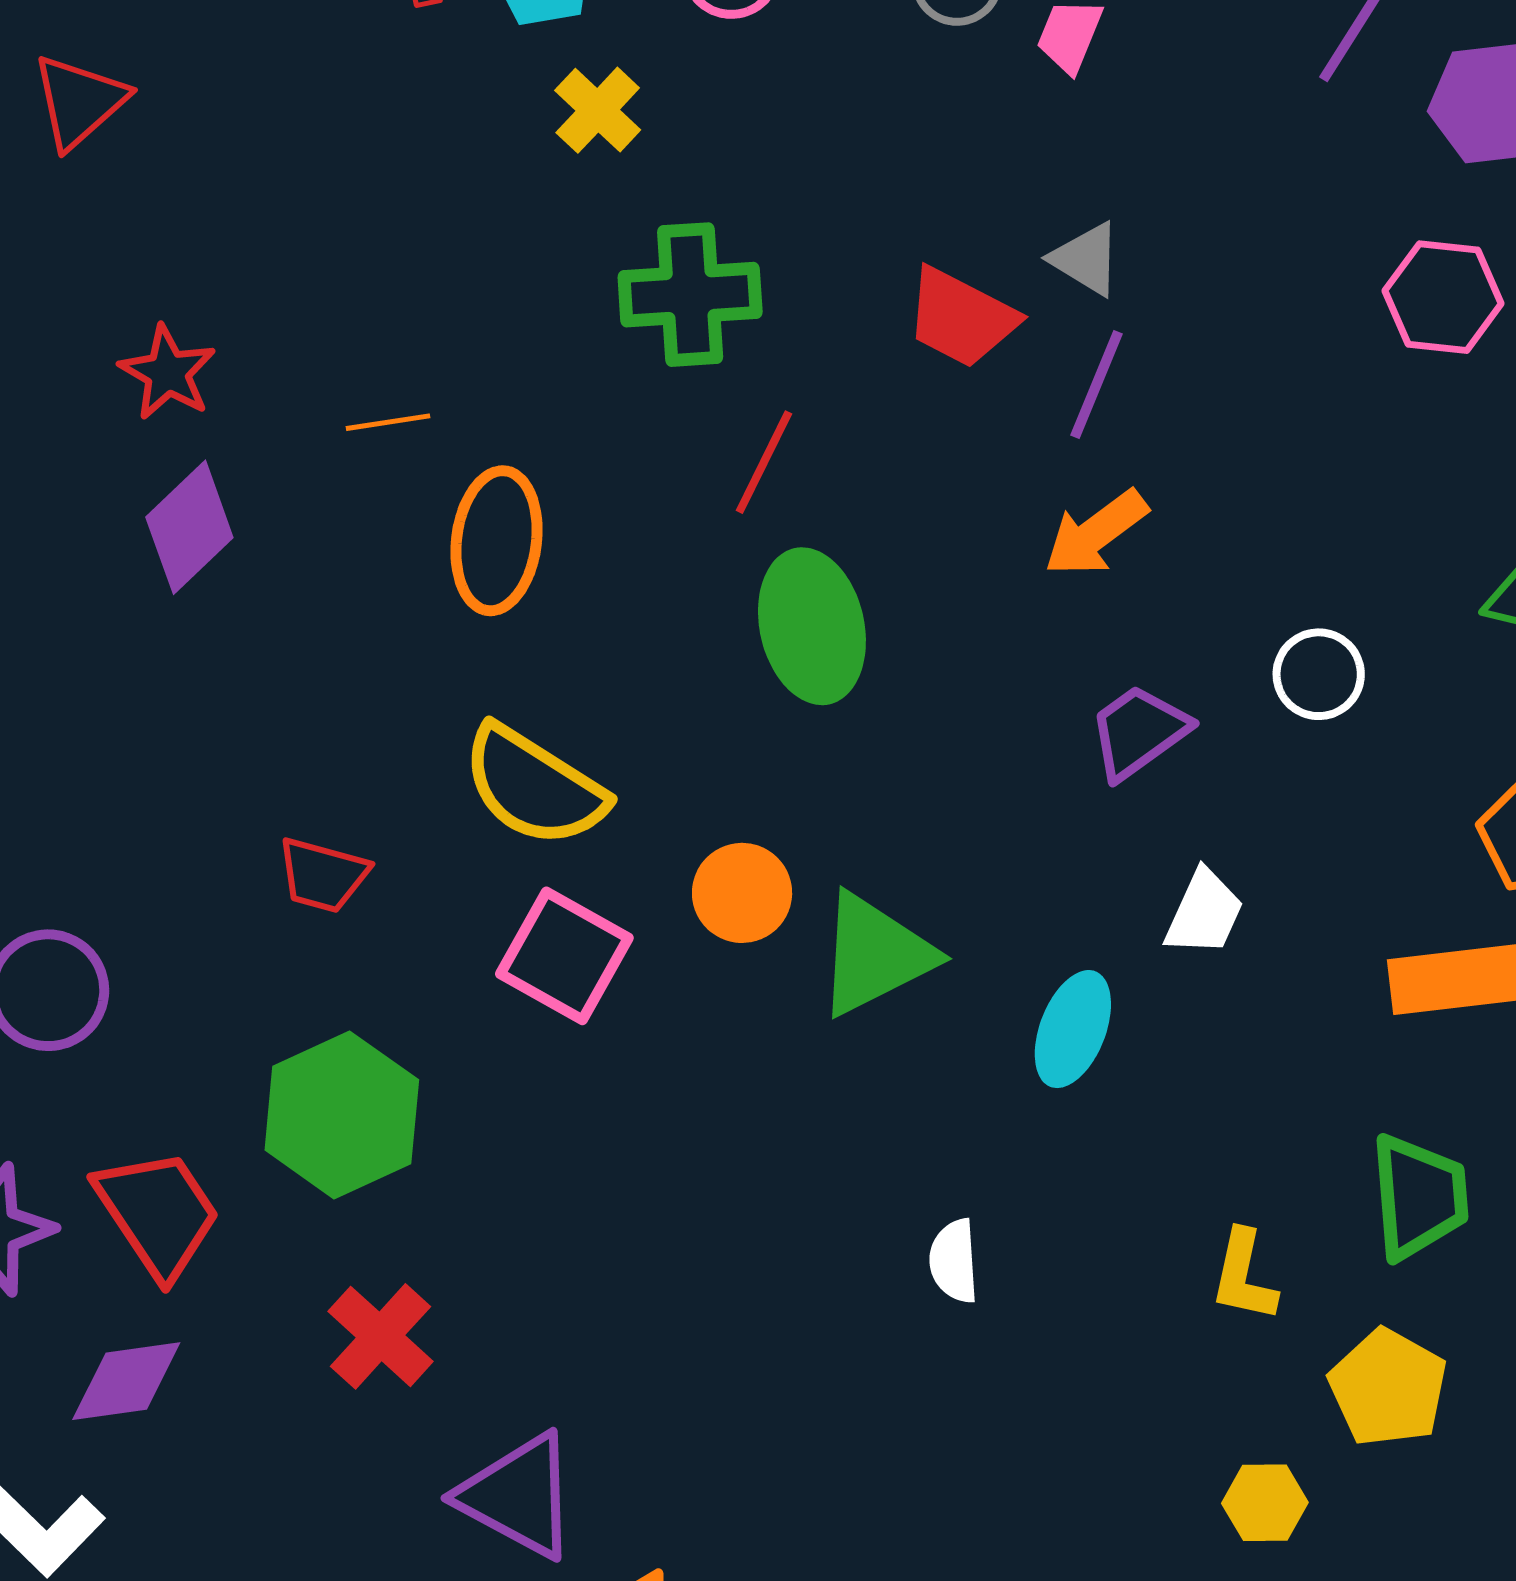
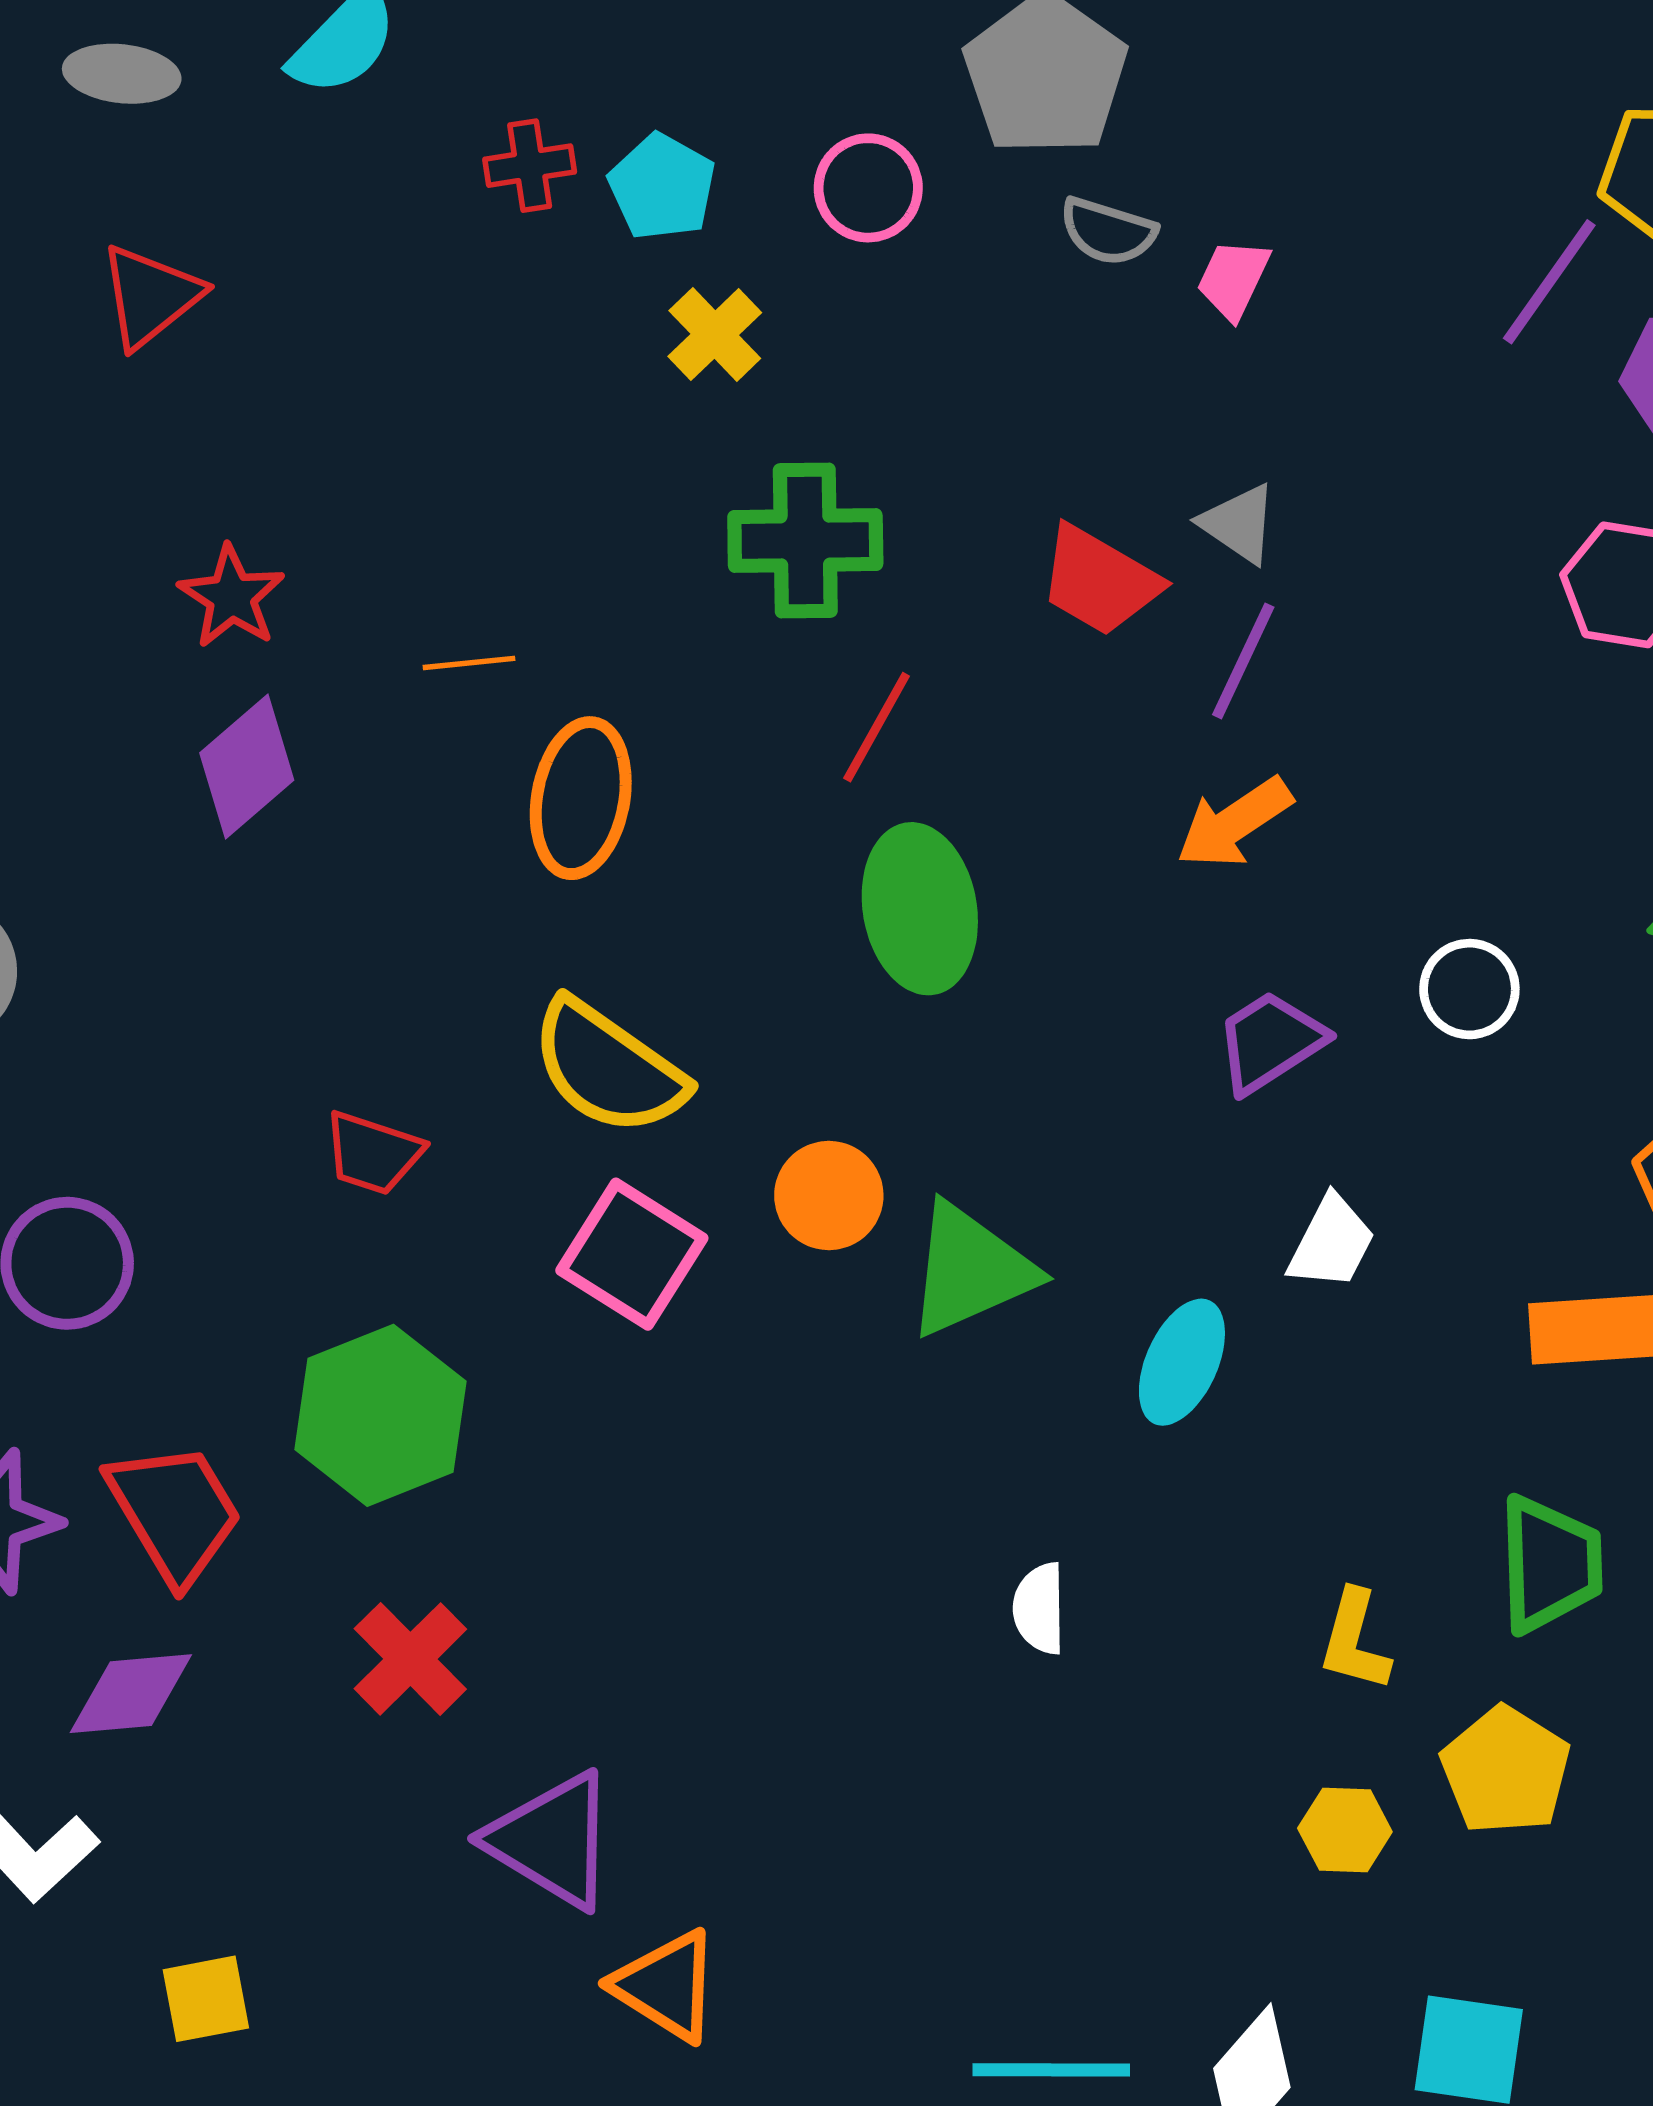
yellow hexagon: (1265, 1503) -> (1345, 1830), moved

